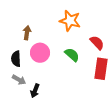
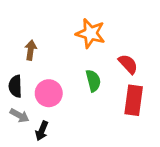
pink circle: (40, 53) -> (49, 93), moved
green semicircle: (72, 55) -> (93, 81), turned 35

